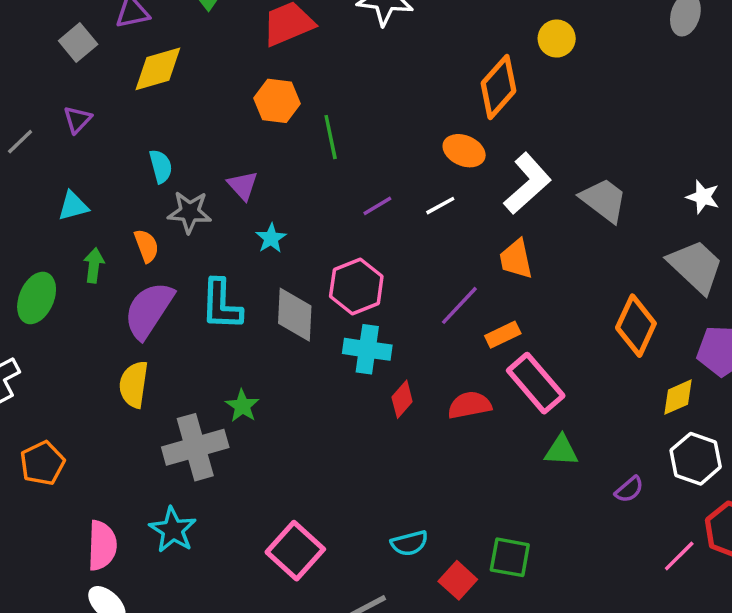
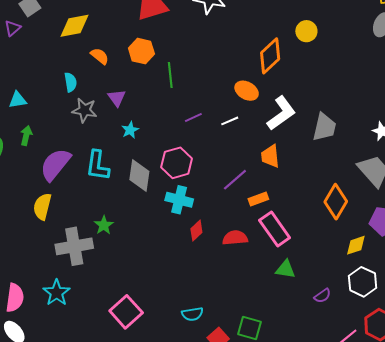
purple triangle: (77, 120) -> (13, 28), moved
gray trapezoid: (604, 200) -> (324, 127), turned 60
orange semicircle: (146, 246) -> (100, 56), moved, turned -36

